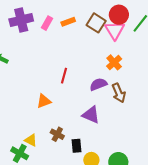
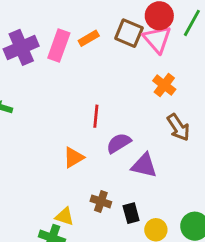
pink rectangle: (47, 23) -> (59, 45), size x1.5
purple semicircle: (98, 84) -> (119, 143), moved

